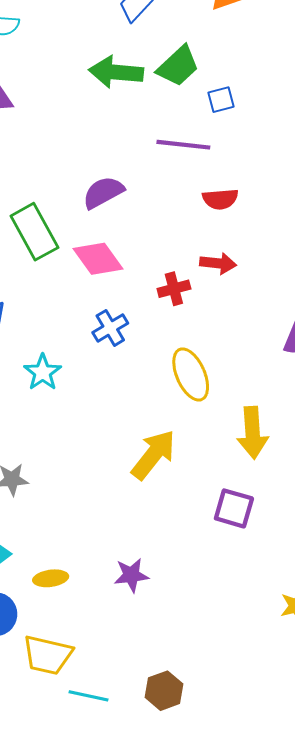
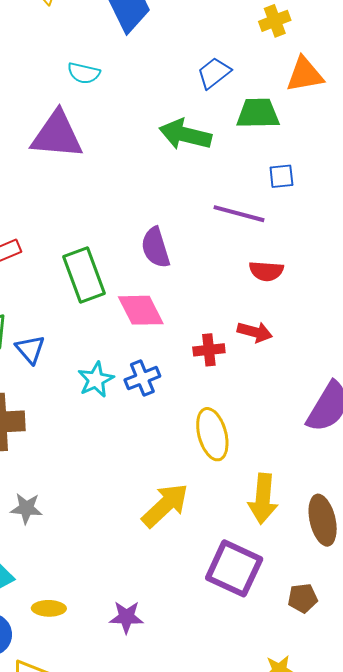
green trapezoid: (178, 66) -> (258, 113), moved, turned -147
purple semicircle: (103, 192) -> (155, 248), turned -87
cyan star: (43, 372) -> (96, 380), moved
purple square: (234, 508) -> (234, 568), size x1.4

